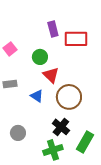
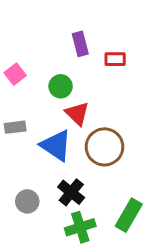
red rectangle: (76, 39) -> (115, 59), size x0.6
blue triangle: (37, 96) -> (56, 145), size x1.6
black cross: (61, 127) -> (71, 192), moved

